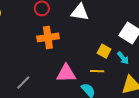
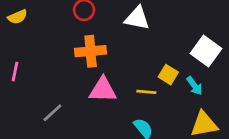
yellow line: (97, 71) -> (146, 92), moved
pink triangle: (66, 73) -> (103, 90), moved

